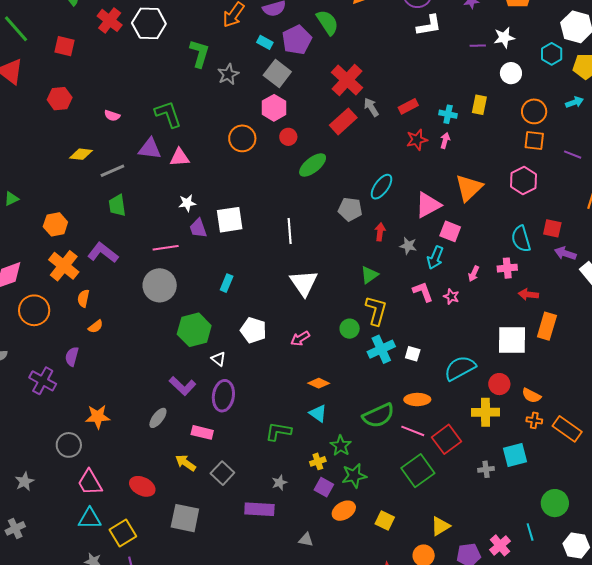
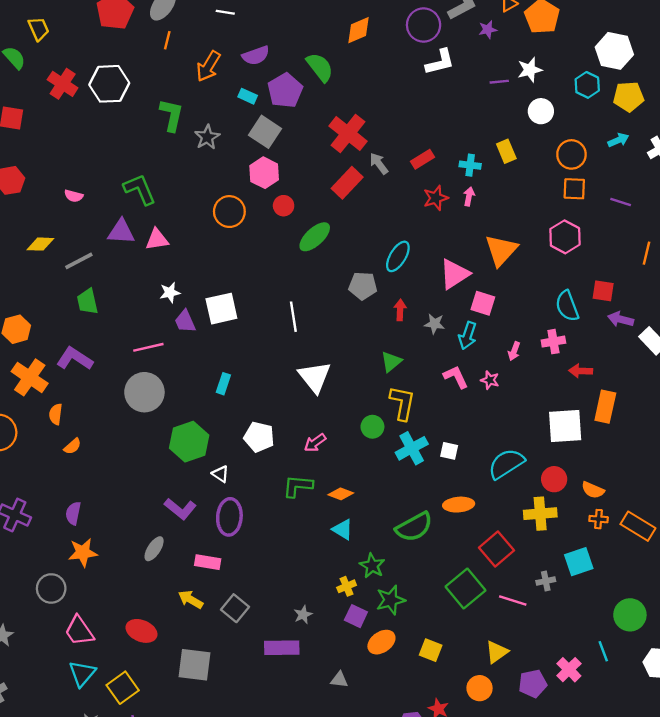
yellow rectangle: (479, 105) -> (506, 151), turned -30
purple semicircle: (72, 356) -> (73, 513), moved
pink line: (413, 431) -> (513, 600), moved
green L-shape: (278, 432) -> (298, 486), moved
cyan triangle: (90, 519) -> (82, 674), turned -45

